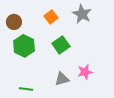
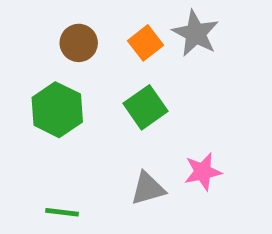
orange square: (51, 17) -> (145, 43), moved
brown circle: (14, 22) -> (79, 43), moved

